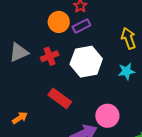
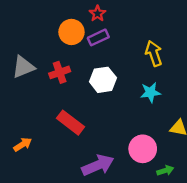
white hexagon: (86, 62) -> (103, 80), size x0.7
pink circle: (107, 116) -> (143, 149), moved

